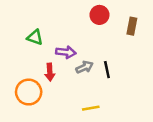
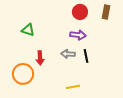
brown rectangle: (132, 26) -> (106, 12), moved
purple arrow: (66, 52) -> (78, 35), moved
gray arrow: (85, 67) -> (68, 54), turned -152

